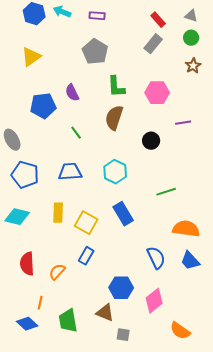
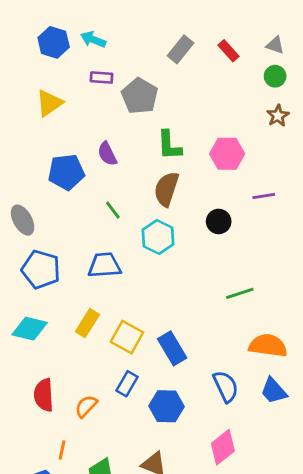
purple rectangle: (97, 16) -> (102, 78), moved
gray rectangle: (153, 44) -> (181, 49), moved
cyan hexagon: (115, 172) -> (158, 237), moved
yellow rectangle: (58, 213) -> (87, 323), turned 30
blue rectangle: (123, 214) -> (172, 348), moved
blue hexagon: (121, 288) -> (166, 406), moved

